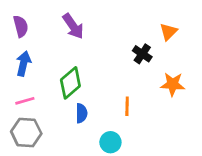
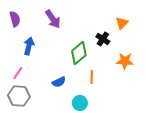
blue arrow: (23, 63) -> (29, 46), moved
green diamond: (70, 83) -> (79, 53), moved
pink line: (25, 101) -> (18, 73), turned -40
blue semicircle: (81, 113) -> (59, 82), turned 64

